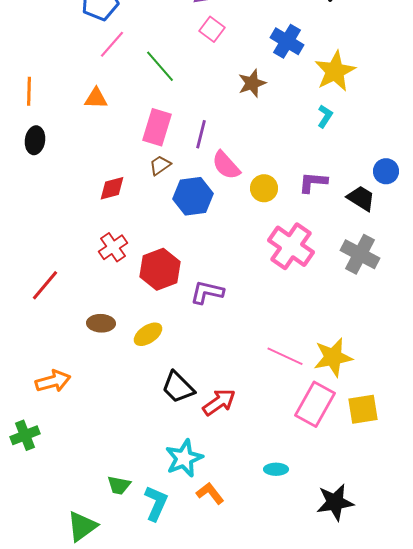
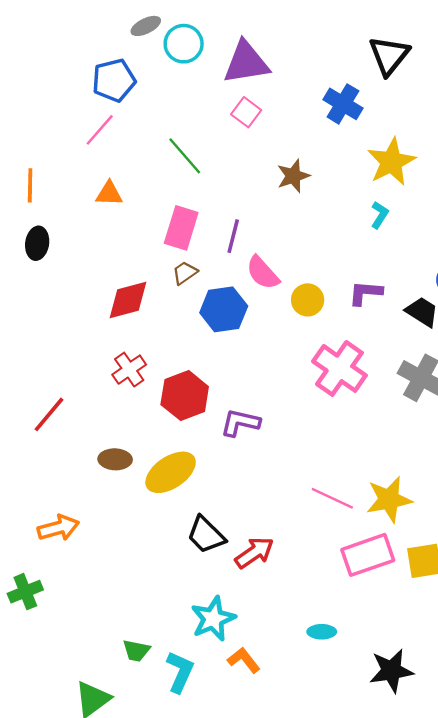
blue cross: (287, 41) -> (343, 104), moved
pink line: (112, 44) -> (100, 130), moved
red diamond: (112, 188) -> (128, 300), size x1.4
yellow ellipse: (148, 334) -> (171, 472), size x1.5
pink rectangle: (315, 404) -> (368, 555), turned 42

